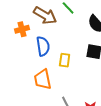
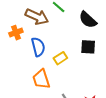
yellow rectangle: (65, 60) -> (60, 58), turned 56

